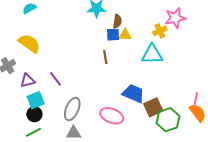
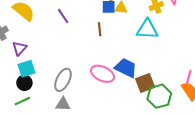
purple line: (55, 79) -> (63, 16), moved
purple triangle: (28, 81) -> (19, 48), turned -35
pink ellipse: (112, 116) -> (103, 74), moved

